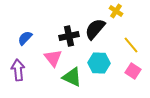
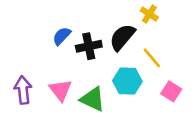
blue semicircle: (25, 38) -> (62, 36), moved
yellow line: (131, 45) -> (152, 58), moved
pink triangle: (53, 58) -> (60, 90), moved

